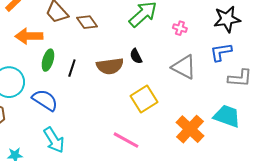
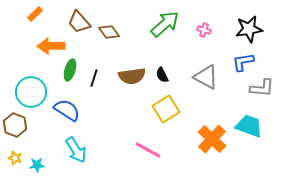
pink cross: (180, 28) -> (204, 30), moved
black semicircle: (136, 56) -> (162, 75), moved

